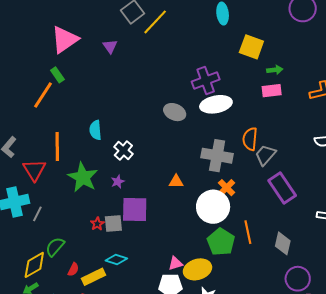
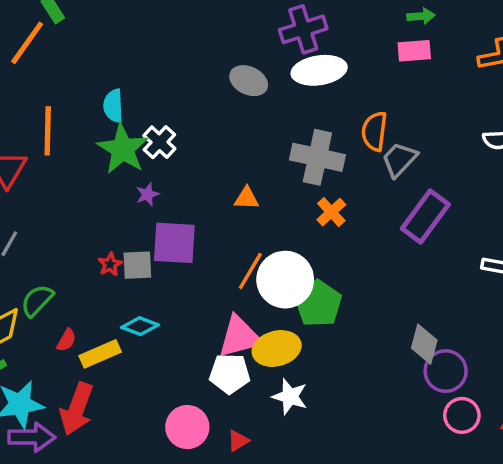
green star: (83, 177) -> (123, 149), moved
purple rectangle: (282, 188) -> (425, 216), turned 68
white circle: (213, 207) -> (285, 280), moved
orange line: (248, 232) -> (250, 271), moved, turned 40
gray diamond: (283, 243) -> (424, 344), moved
pink triangle: (175, 263) -> (240, 337), size x1.8

